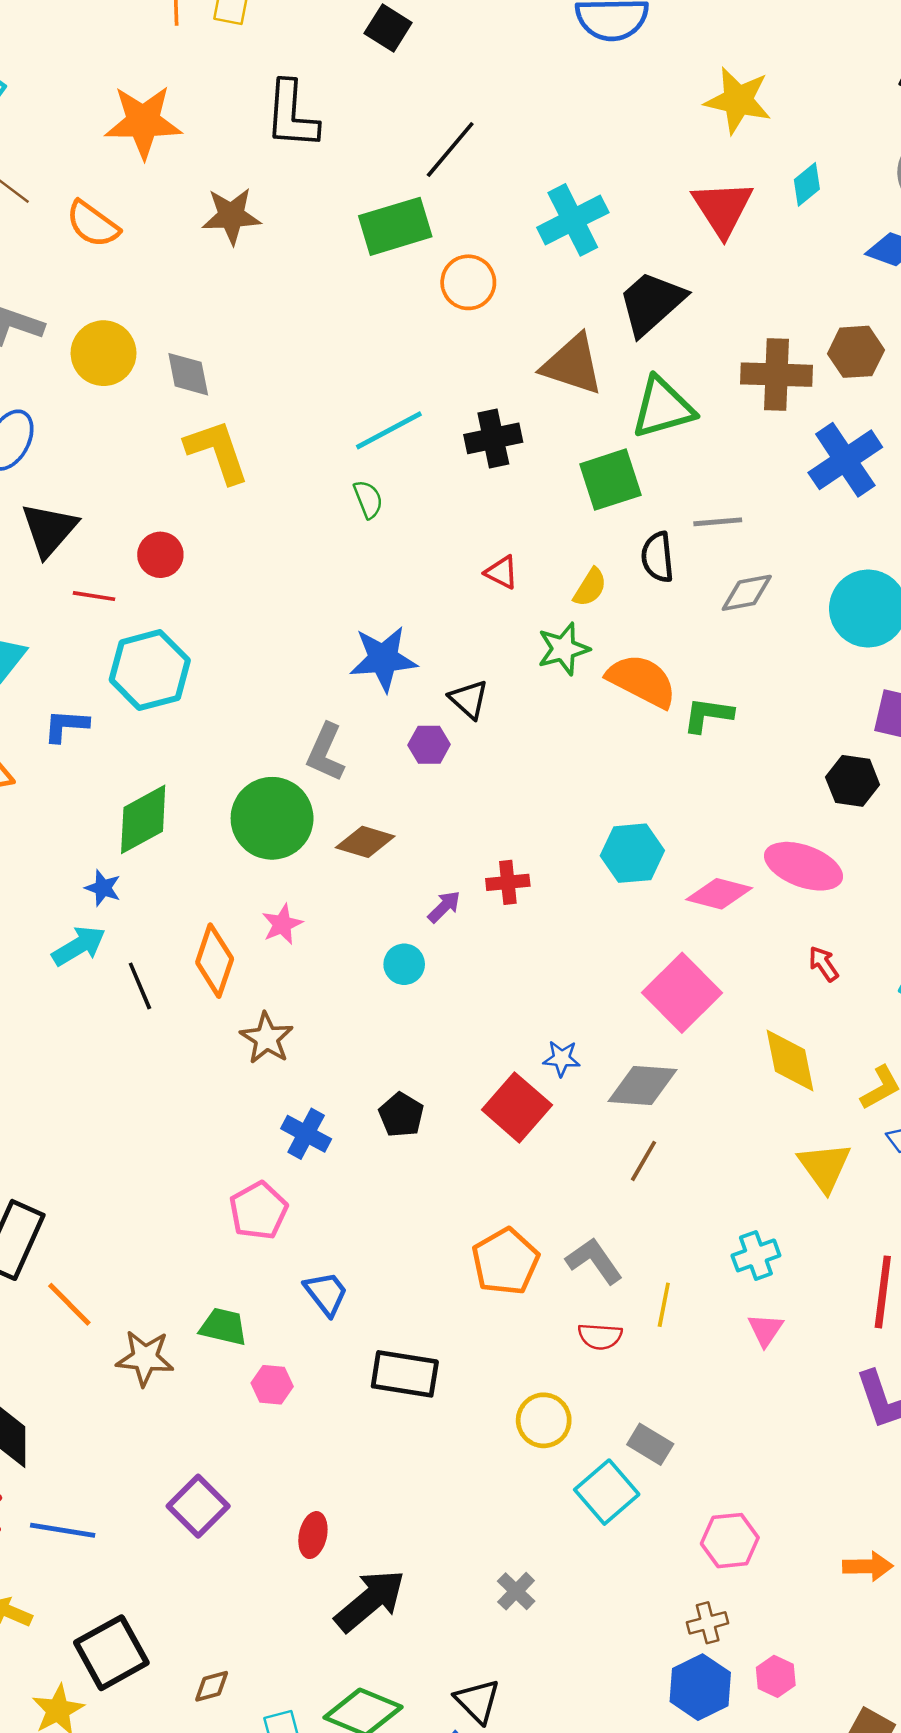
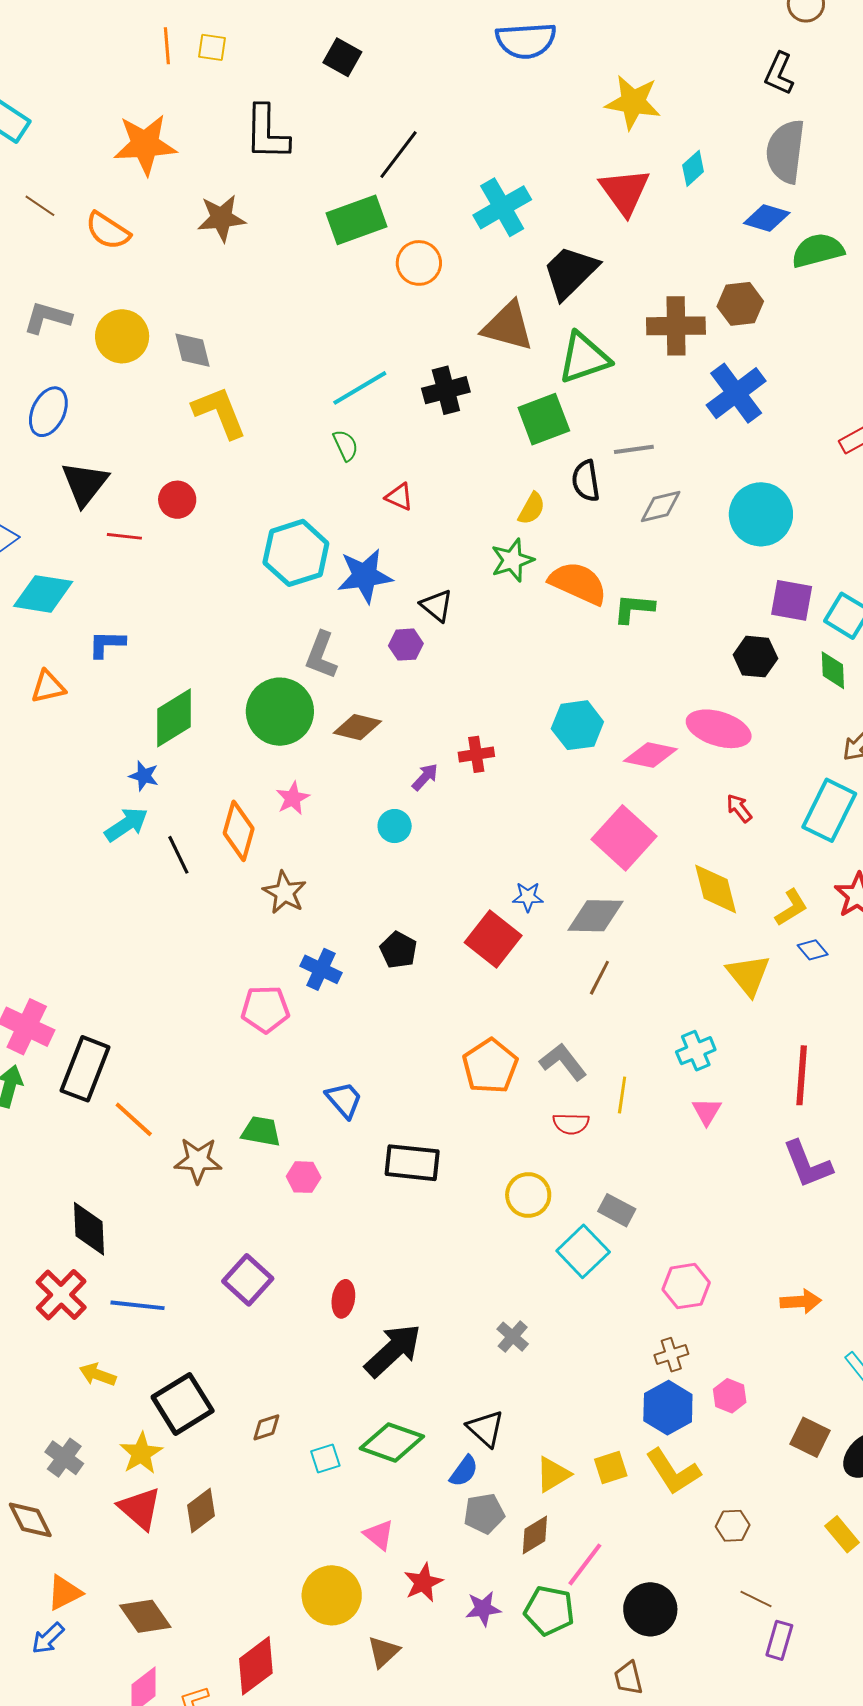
red triangle: (502, 572) -> (399, 497), moved
cyan hexagon: (150, 670) -> (296, 553), moved
pink pentagon: (258, 1211) -> (265, 1009), moved, turned 30

